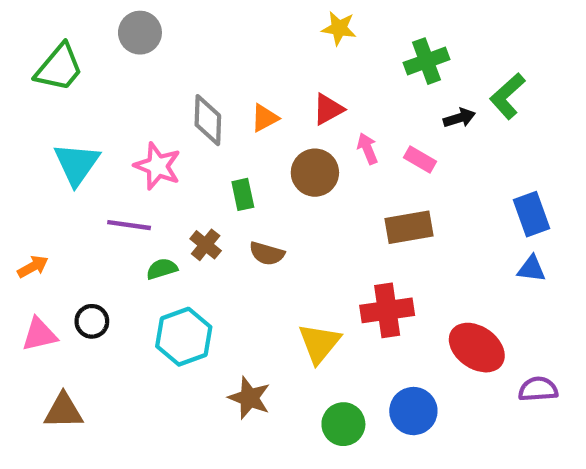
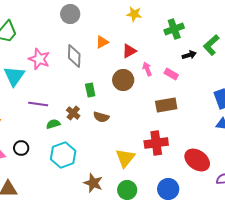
gray circle: (140, 33) -> (70, 14), moved
orange triangle: (265, 118) -> (102, 42), moved
pink star: (157, 166) -> (39, 59), moved
green circle: (343, 424) -> (127, 190), moved

